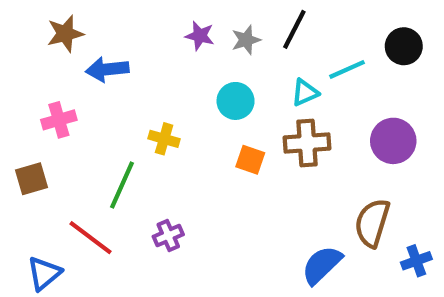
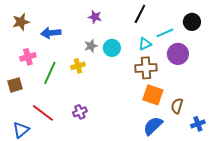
brown star: (65, 34) -> (21, 22), moved
gray star: (246, 40) -> (91, 46), moved
yellow cross: (164, 139) -> (78, 66), turned -32
purple circle: (393, 141) -> (178, 54), moved
orange square: (250, 160) -> (153, 95), moved, size x1.5
green line: (122, 185) -> (50, 73), moved
brown semicircle: (372, 223) -> (177, 106), size x0.7

